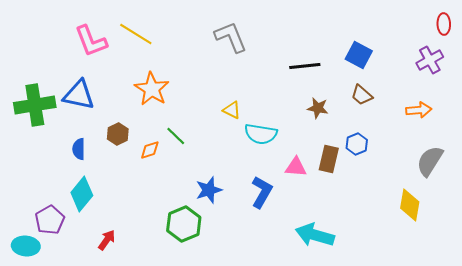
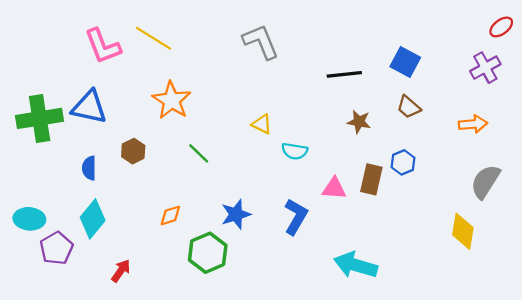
red ellipse: (444, 24) -> (501, 27), turned 55
cyan semicircle: (261, 134) -> (295, 151), size x0.7
orange diamond: (150, 150) -> (170, 215), moved
cyan ellipse: (26, 246) -> (29, 219), moved

